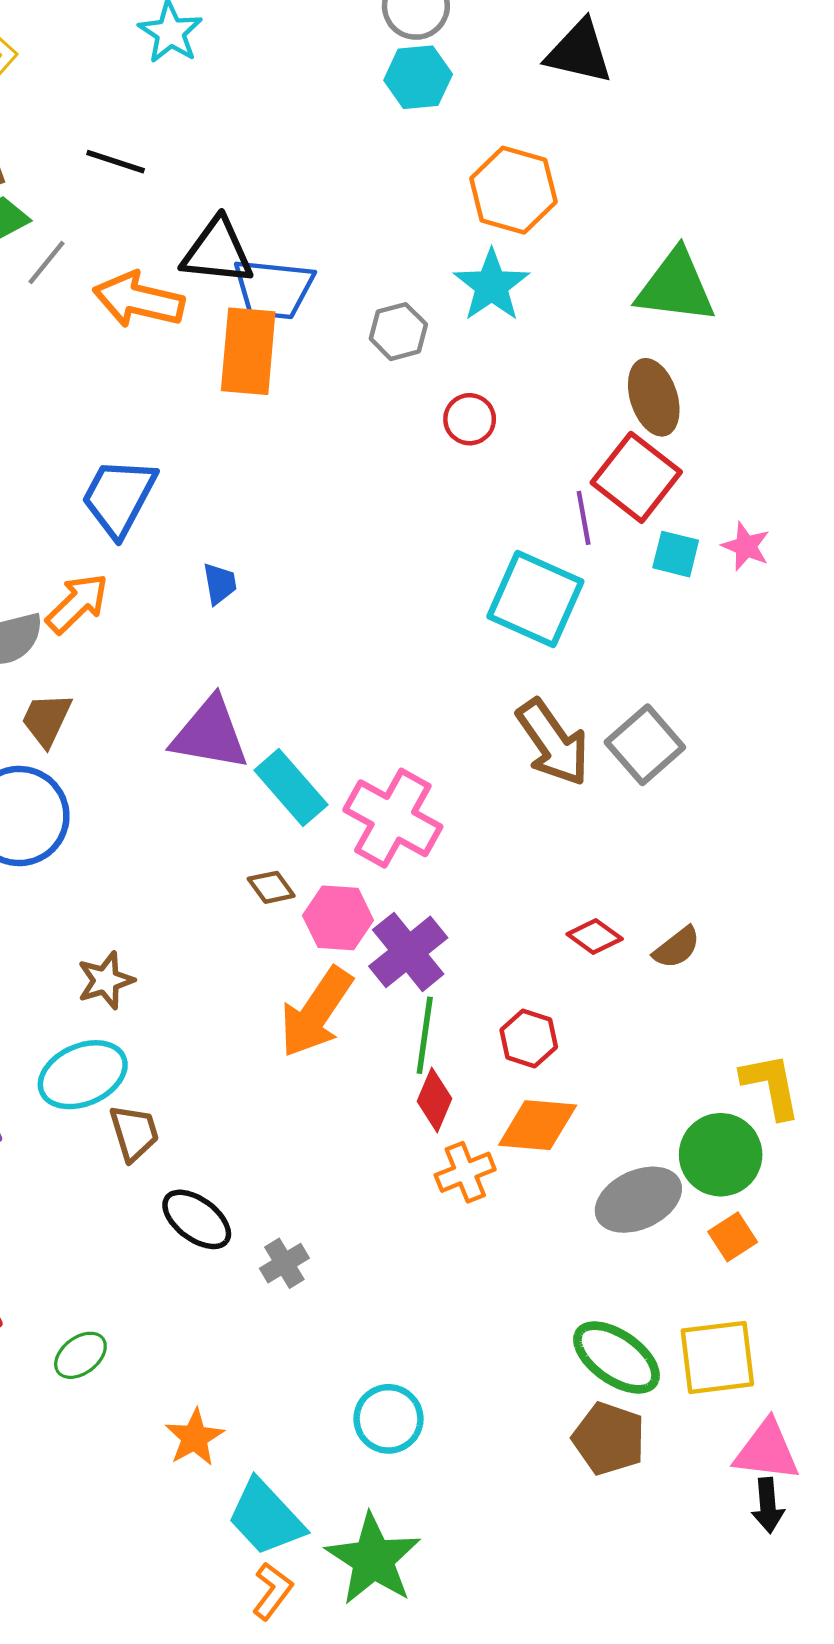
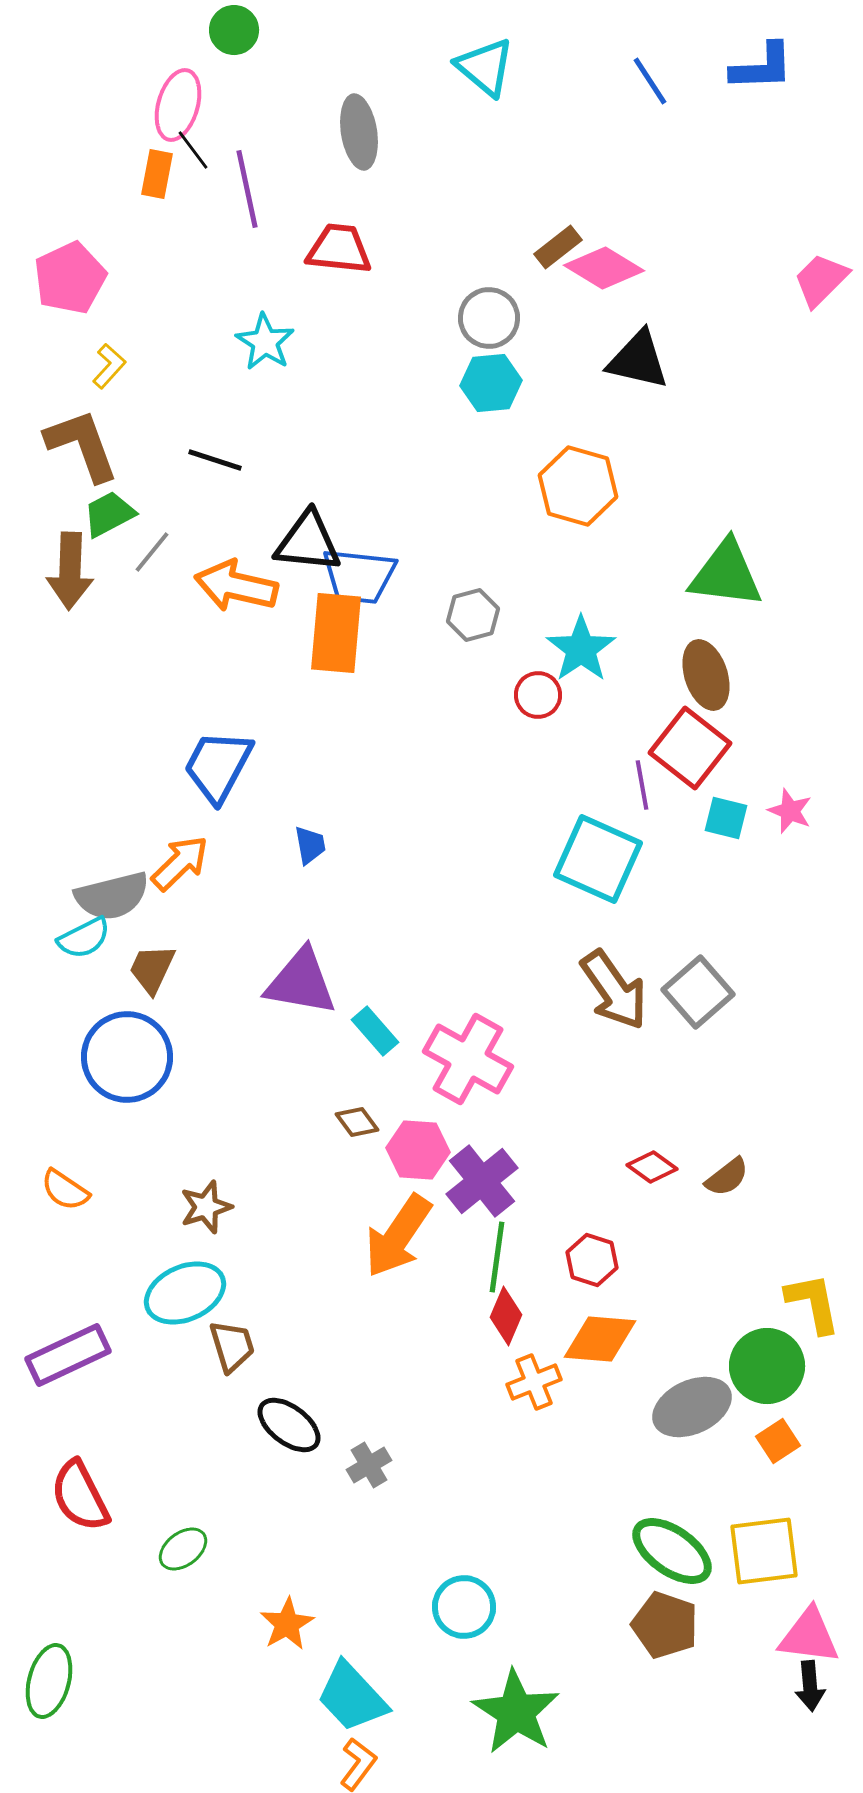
cyan star: (492, 286) -> (581, 649), moved
cyan rectangle: (291, 788) -> (375, 1031), size x0.7
green star: (373, 1559) -> (516, 1712), moved

